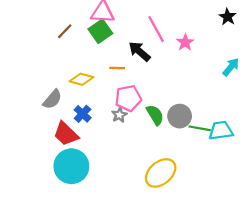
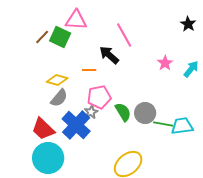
green square: (100, 31) -> (60, 37), moved, turned -30
pink star: (185, 42) -> (165, 63), moved
gray semicircle: (52, 99) -> (59, 98), moved
blue cross: (83, 114) -> (76, 125), moved, size x1.8

